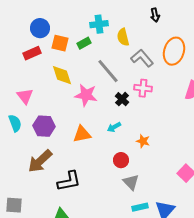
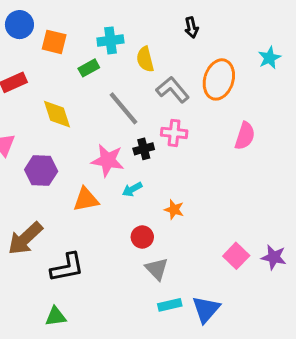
blue circle: (40, 28) -> (19, 25), moved
orange square: (60, 43) -> (54, 42), moved
pink star: (86, 95) -> (108, 160), moved
black cross: (122, 99) -> (144, 149), turned 32
purple hexagon: (44, 126) -> (41, 171), moved

